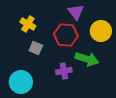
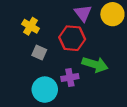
yellow circle: (101, 31) -> (112, 14), moved
cyan circle: (21, 82) -> (45, 90), moved

